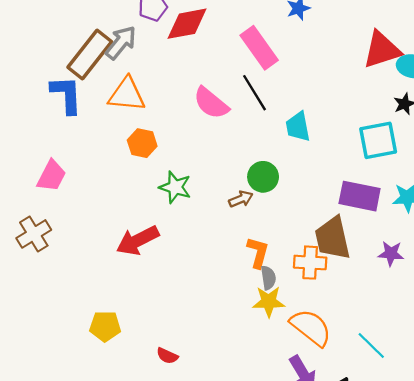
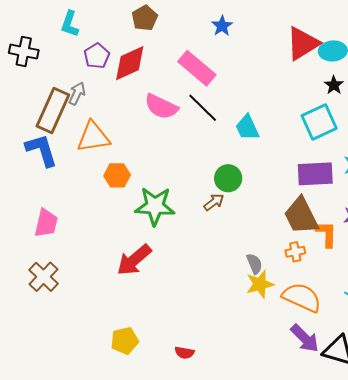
gray arrow: (121, 43) -> (77, 94), size x0.7
pink semicircle: (211, 103) -> (161, 107), moved
green star: (175, 187) -> (155, 206), size x1.4
orange L-shape: (258, 252) -> (326, 234), moved
orange cross: (310, 263) -> (295, 252), moved, size x0.7

